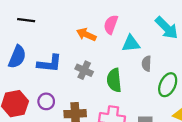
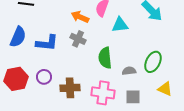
gray semicircle: (147, 64) -> (129, 71), moved, turned 80
gray cross: (84, 70) -> (78, 39), moved

